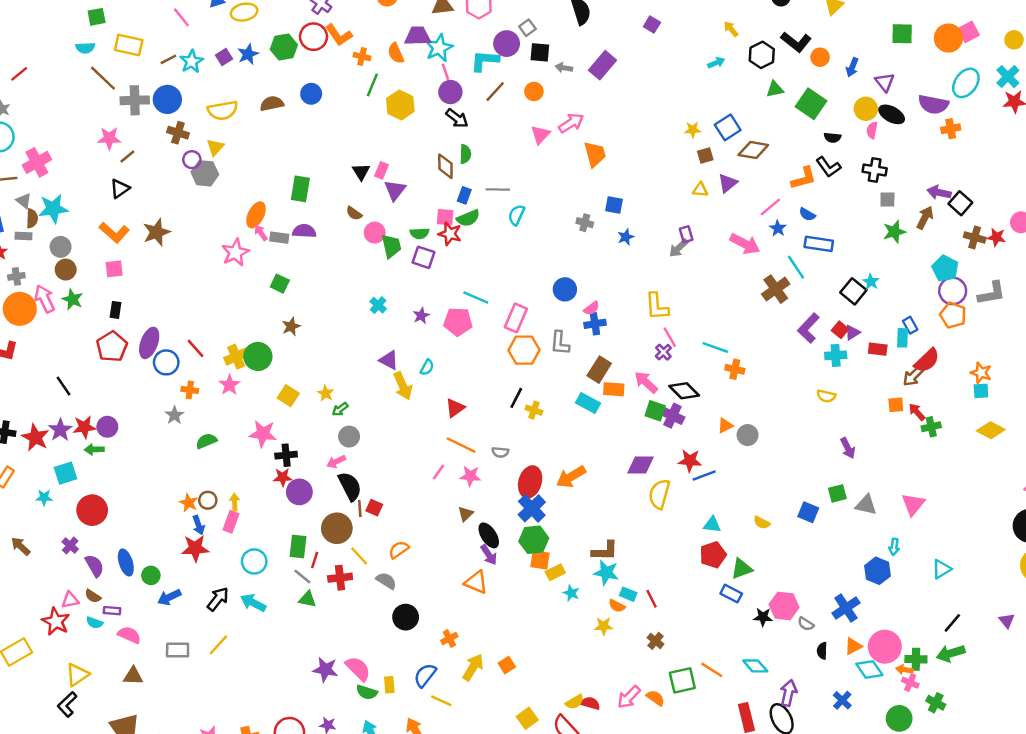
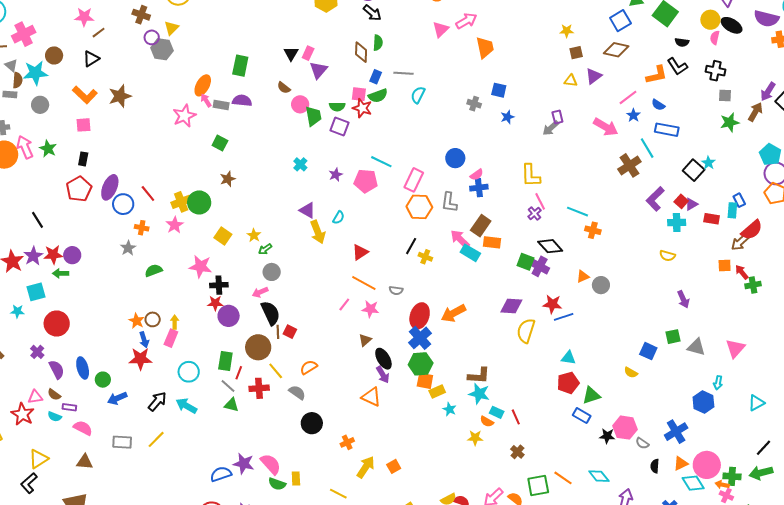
blue square: (728, 127) -> (620, 21), moved
purple arrow: (939, 192) -> (768, 92), turned -72
brown circle: (66, 270) -> (54, 55), moved
pink arrow: (646, 382) -> (460, 239), moved
yellow semicircle: (762, 523) -> (631, 372), moved
blue semicircle: (425, 675) -> (221, 474), moved, turned 30

